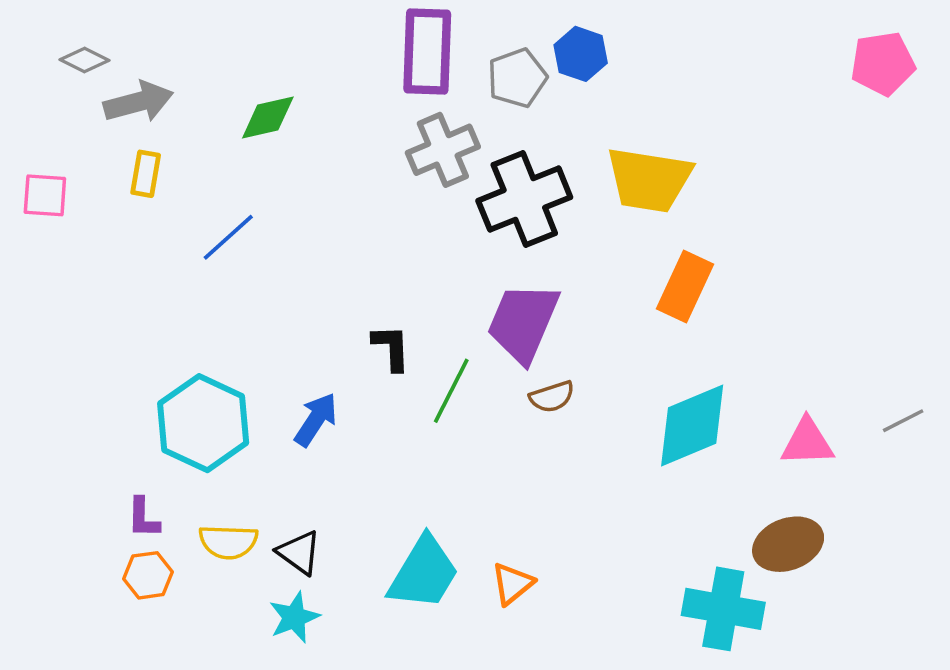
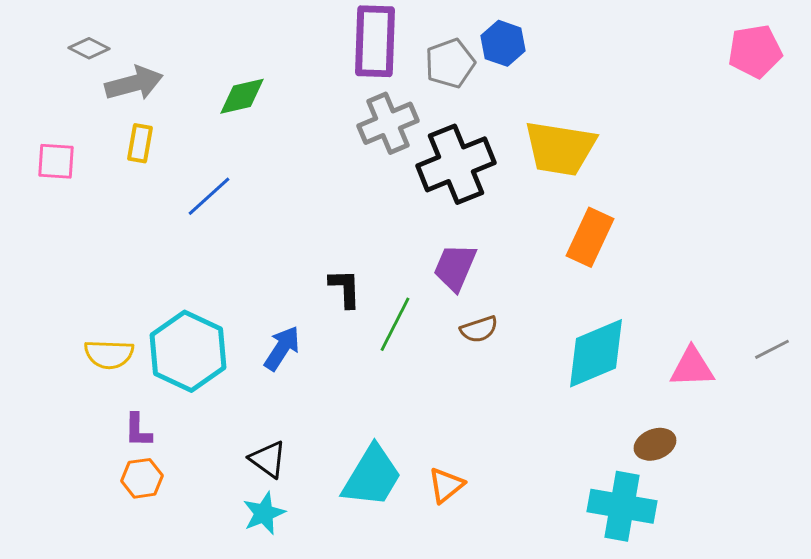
purple trapezoid: (523, 322) -> (455, 267), size x0.7
yellow semicircle: (228, 542) -> (109, 354), moved
brown ellipse: (788, 544) -> (655, 444), moved, size x0.7

